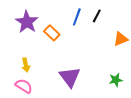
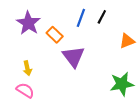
purple triangle: (70, 77) -> (74, 57), moved
green star: (116, 80) -> (122, 84), size x1.6

